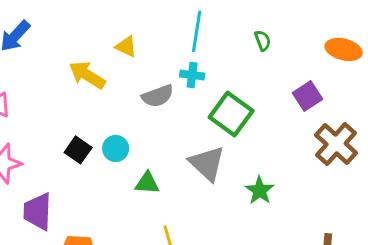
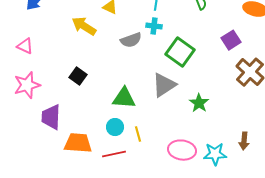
cyan circle: (116, 148) -> (115, 127), moved
gray triangle: (207, 163) -> (164, 85), turned 44
green triangle: (147, 183) -> (124, 98), size x1.4

